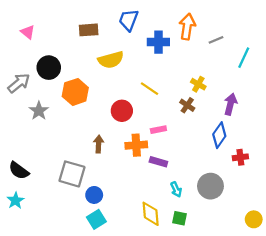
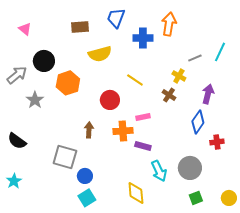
gray line: (216, 40) -> (195, 58), moved
black semicircle: (19, 171) -> (17, 141), moved
cyan arrow: (176, 189) -> (159, 171), size x1.5
green square: (179, 218) -> (196, 198), moved, turned -32

